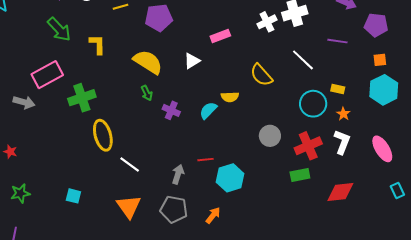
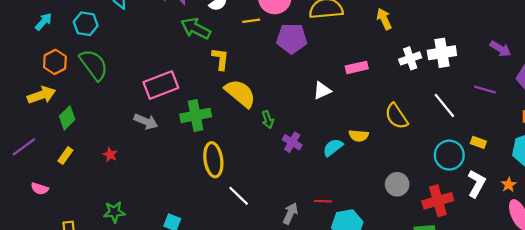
green arrow: (59, 29) -> (196, 28), moved, turned 152
yellow semicircle: (148, 62) -> (240, 93), moved
gray arrow: (24, 102) -> (146, 121), moved
orange star: (343, 114) -> (509, 185), moved
white L-shape: (342, 142) -> (476, 184), moved
red star: (10, 152) -> (110, 155), moved

